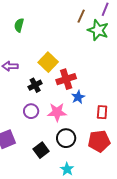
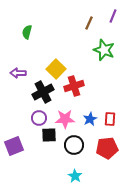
green star: (98, 30) -> (104, 50), moved
black cross: (35, 85) -> (43, 92), size x1.5
blue star: (78, 97) -> (90, 119), moved
black square: (41, 150) -> (49, 135), moved, turned 35

